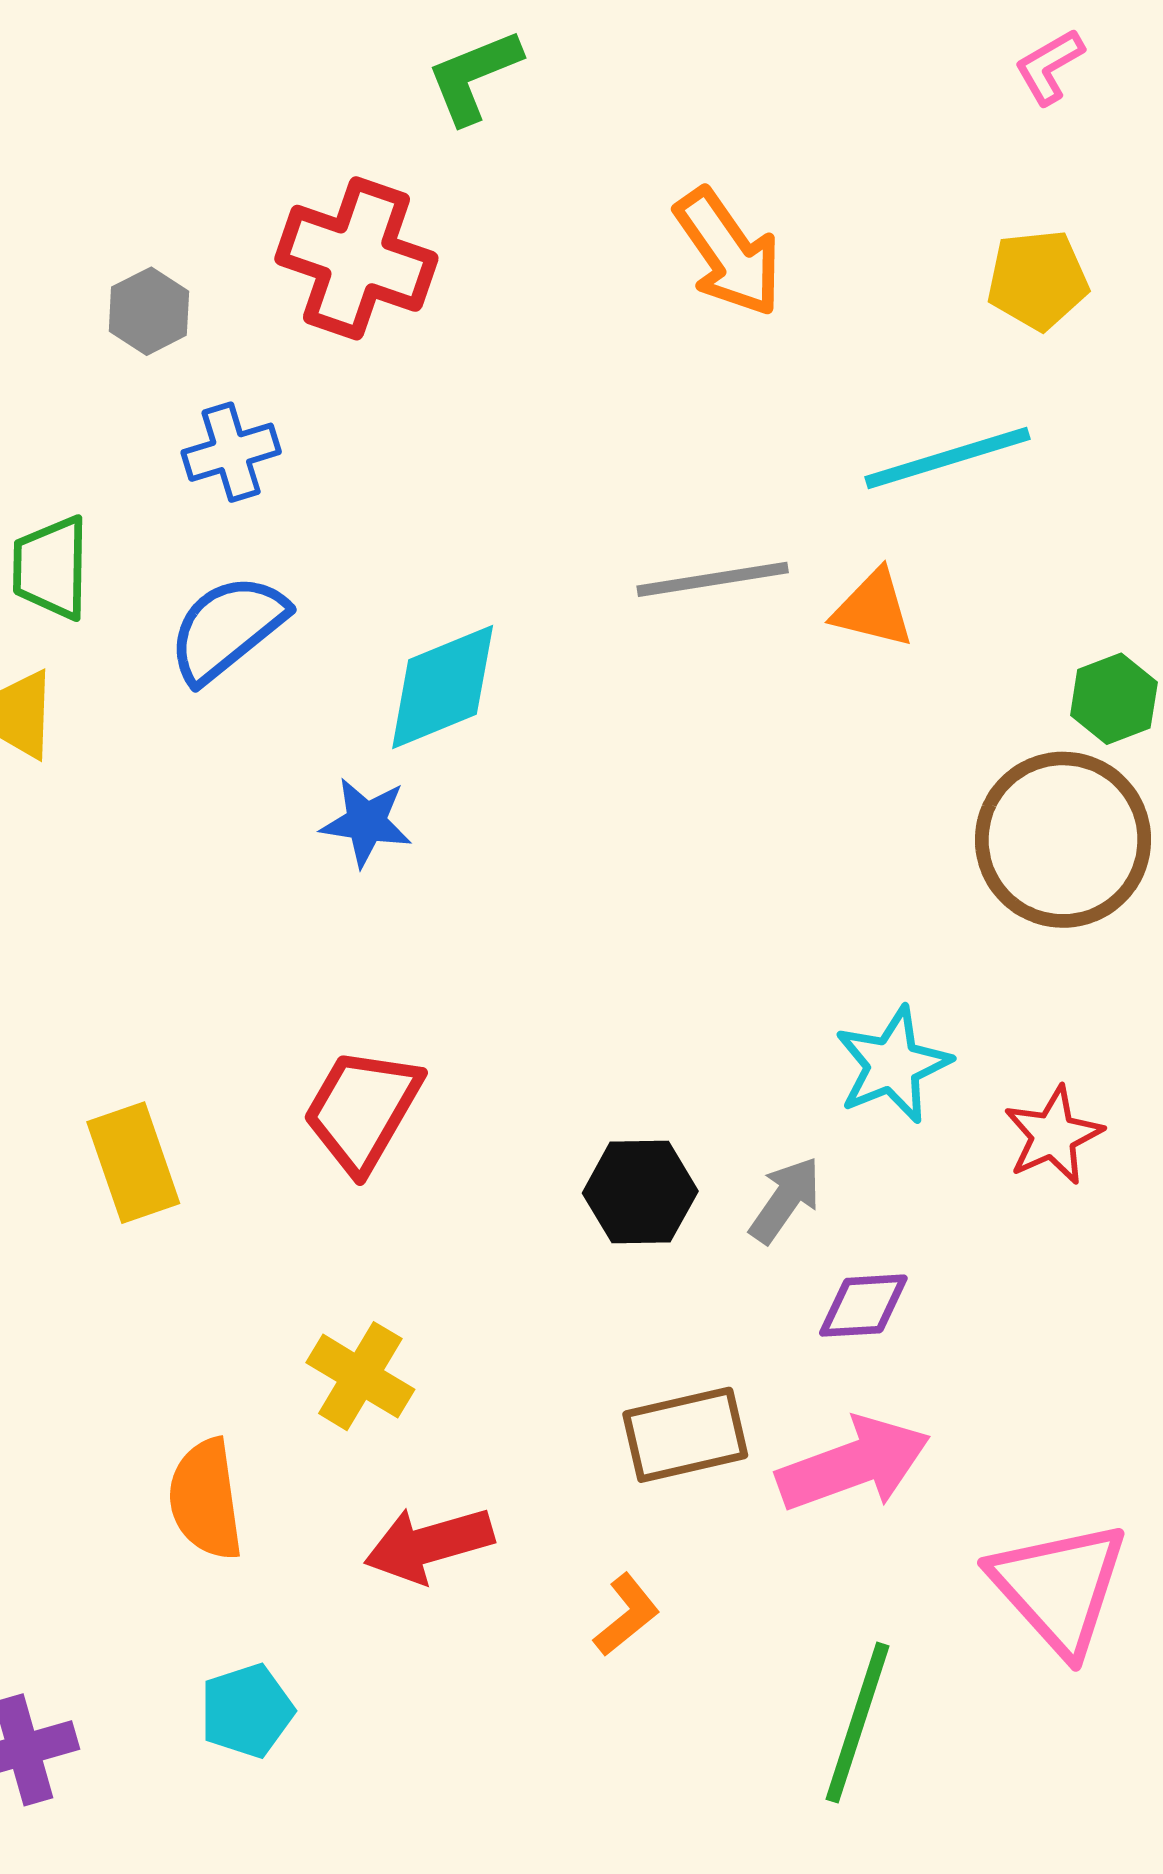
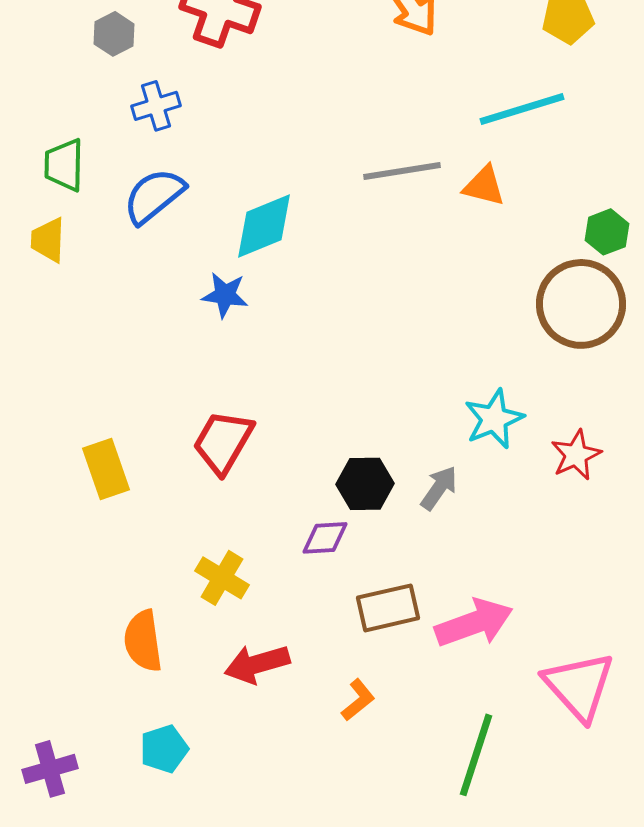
purple diamond: (863, 1306) -> (325, 538), moved

